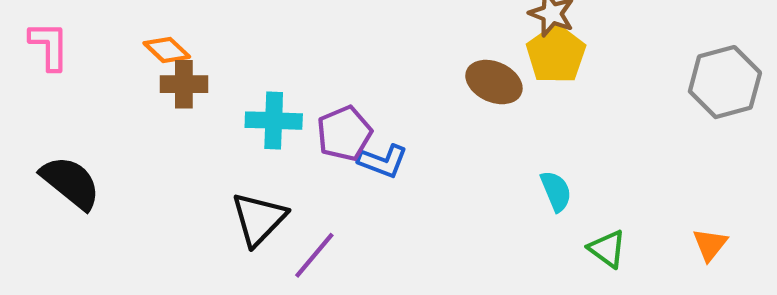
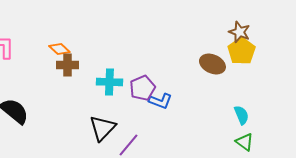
green triangle: (607, 249) -> (244, 142), moved

